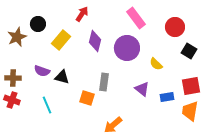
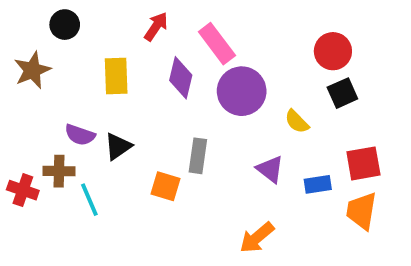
pink rectangle: (136, 18) -> (217, 44), moved
black circle: (38, 24) -> (65, 25), moved
yellow rectangle: (61, 40) -> (116, 76), turned -42
black square: (189, 51) -> (342, 93), moved, turned 35
black triangle: (62, 77) -> (118, 146), turned -49
brown cross: (13, 78) -> (59, 171), moved
orange arrow: (113, 125) -> (257, 238), moved

